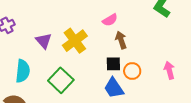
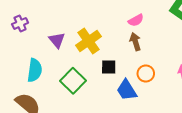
pink semicircle: (110, 20) -> (136, 20), moved
black square: (113, 64) -> (109, 67), moved

